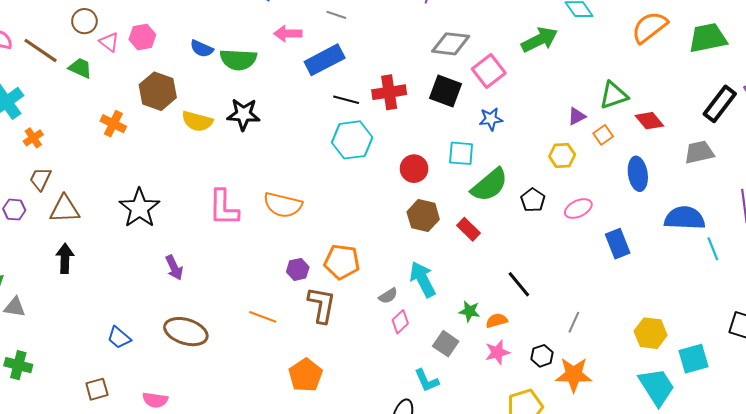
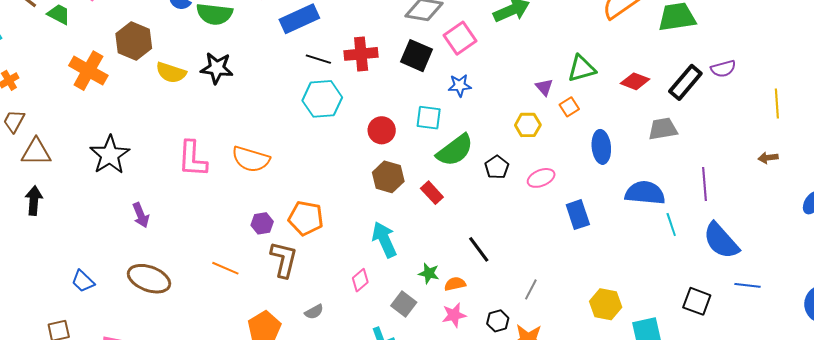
purple triangle: (577, 116) -> (544, 87), turned -48
red diamond: (649, 121) -> (635, 81), moved, turned -32
orange cross: (113, 124) -> (88, 71), size x1.5
gray semicircle: (388, 296) -> (314, 312), moved

